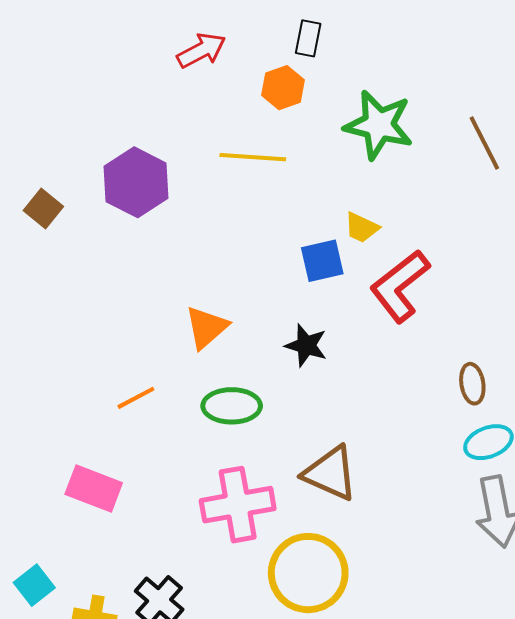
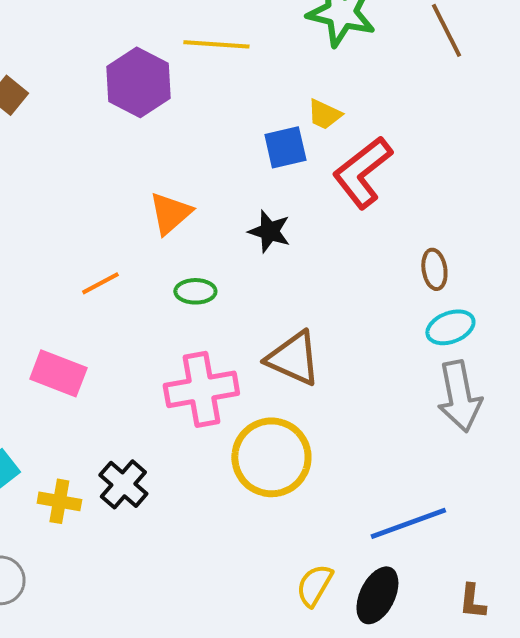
purple hexagon: (136, 182) -> (138, 82), moved
green ellipse: (232, 406) -> (195, 291), size x0.7

